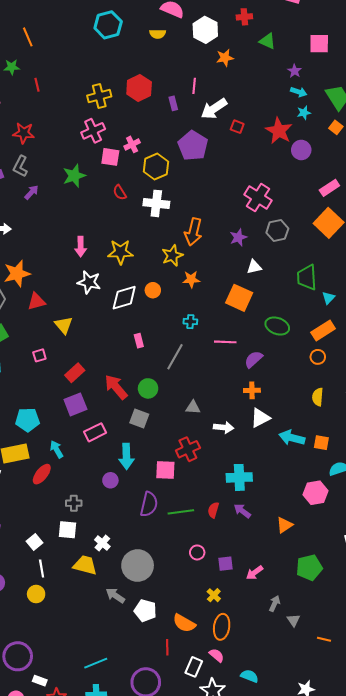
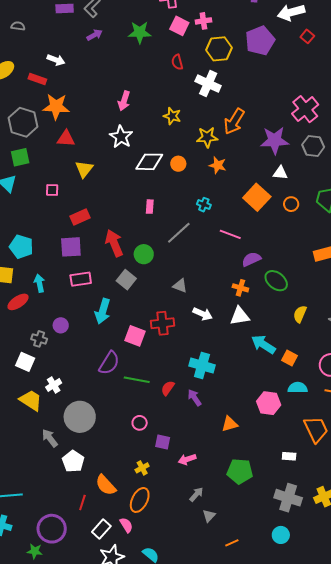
purple star: (238, 237) -> (275, 140), size x1.6
yellow star: (120, 252) -> (172, 116), moved, size x0.7
green ellipse: (277, 326) -> (276, 281), moved
orange circle: (318, 357) -> (291, 204), moved
purple circle: (110, 480) -> (61, 325), moved
orange line: (324, 639) -> (232, 543), turned -56

